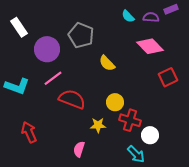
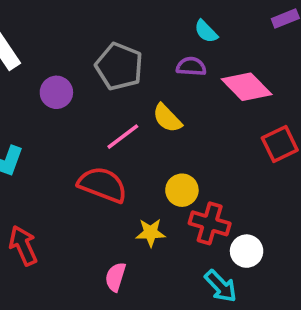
purple semicircle: (151, 17) -> (191, 66), moved
purple circle: (47, 49) -> (56, 92), size x0.7
pink line: (53, 78) -> (123, 137), moved

